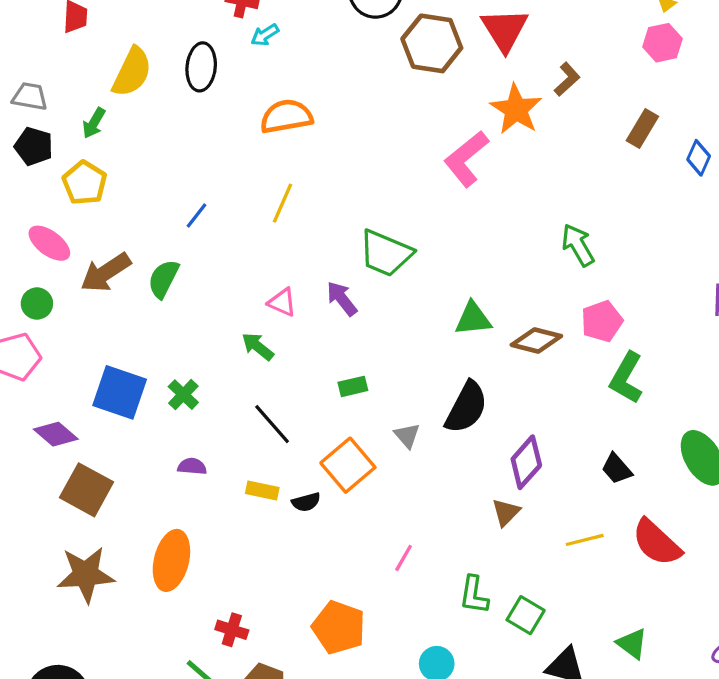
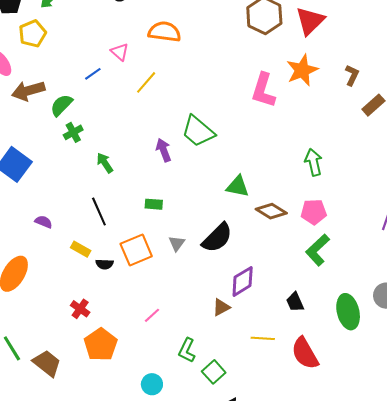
brown L-shape: (567, 79) -> (352, 75), moved, turned -40
pink L-shape: (466, 159) -> (263, 90), turned -51
pink triangle: (282, 302) -> (120, 52), moved
green cross: (183, 395) -> (73, 132), moved
red cross: (232, 630) -> (80, 309), moved

